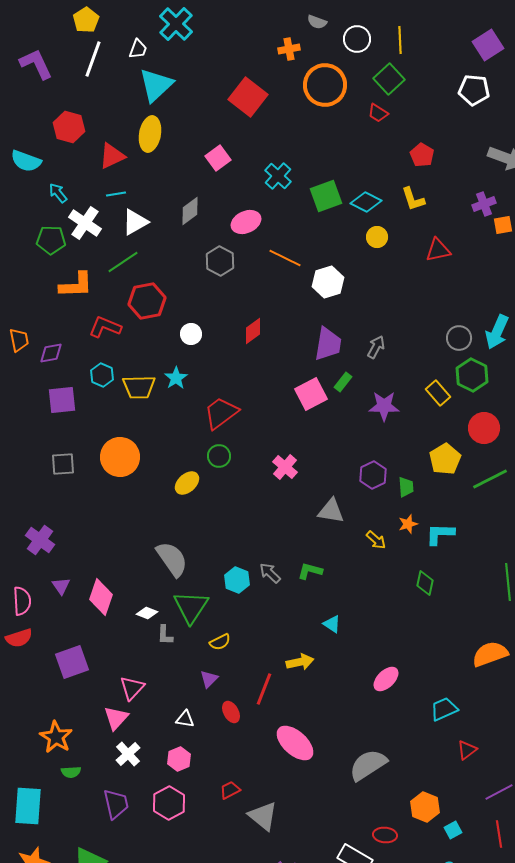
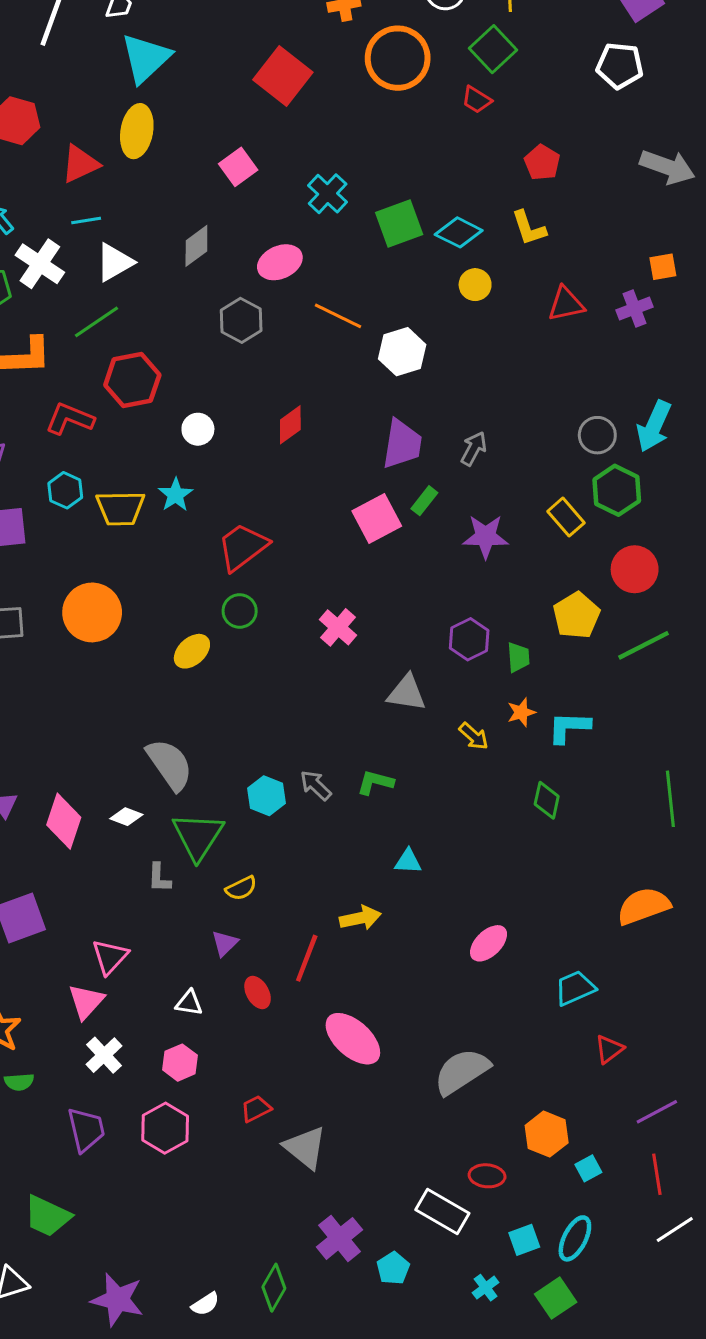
purple cross: (484, 204) -> (635, 308), moved
white diamond: (147, 613) -> (126, 817), moved
cyan triangle: (332, 624) -> (408, 861), turned -30

